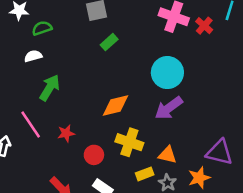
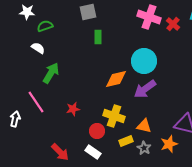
green rectangle: (109, 42) -> (98, 37), turned -48
white semicircle: (33, 56) -> (38, 48), turned 48
orange diamond: (115, 105) -> (116, 79), moved
red star: (66, 133) -> (73, 109), moved
red circle: (94, 155) -> (97, 131), moved

